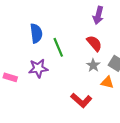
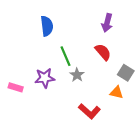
blue semicircle: (36, 33) -> (47, 26), moved
gray star: (93, 65) -> (77, 75), moved

